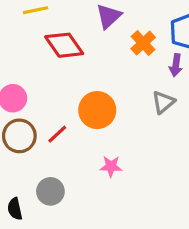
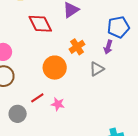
orange cross: (143, 43) -> (77, 47), moved
red line: (57, 134) -> (37, 98), moved

